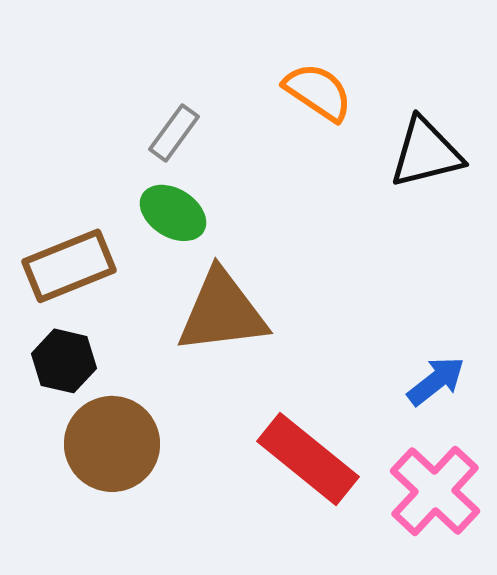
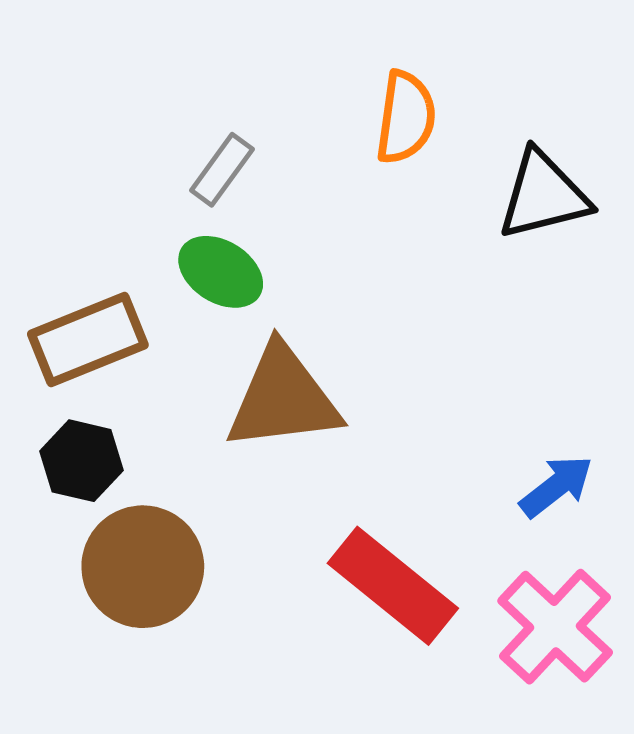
orange semicircle: (318, 92) -> (406, 117), turned 64

